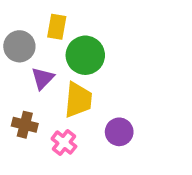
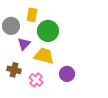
yellow trapezoid: (78, 100) -> (44, 56), turned -80

